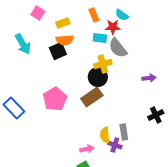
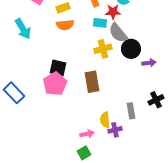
black square: (58, 51) -> (58, 68), moved, turned 36
black circle: (98, 77) -> (131, 49), moved
brown rectangle: (92, 97) -> (92, 82), turned -65
gray rectangle: (124, 132) -> (131, 111), moved
purple cross: (115, 145) -> (115, 130), turned -32

